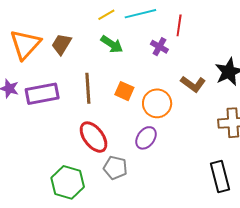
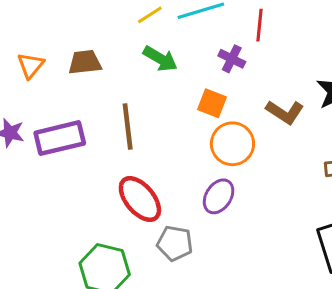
orange triangle: (25, 44) -> (31, 65), size x0.6
brown trapezoid: (61, 44) -> (85, 62), turned 55
orange square: (124, 91) -> (212, 103), moved

